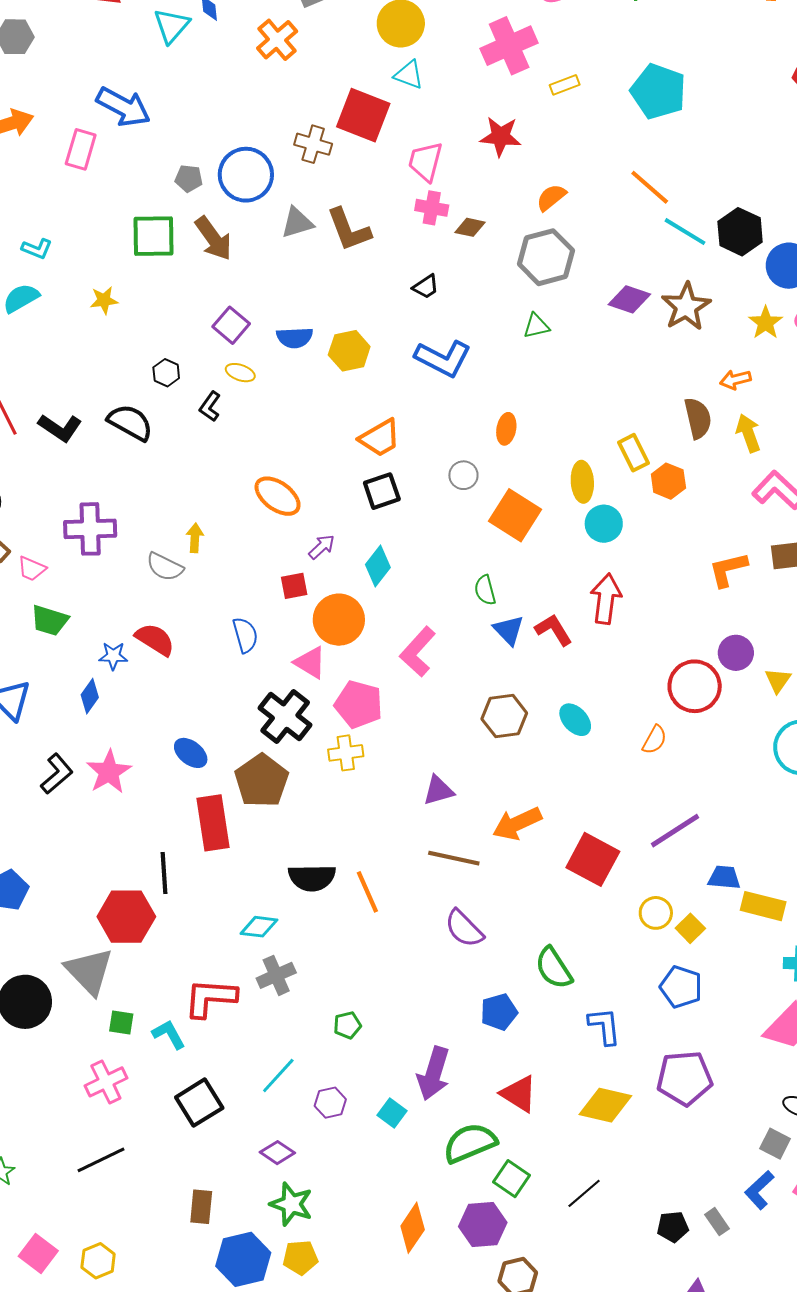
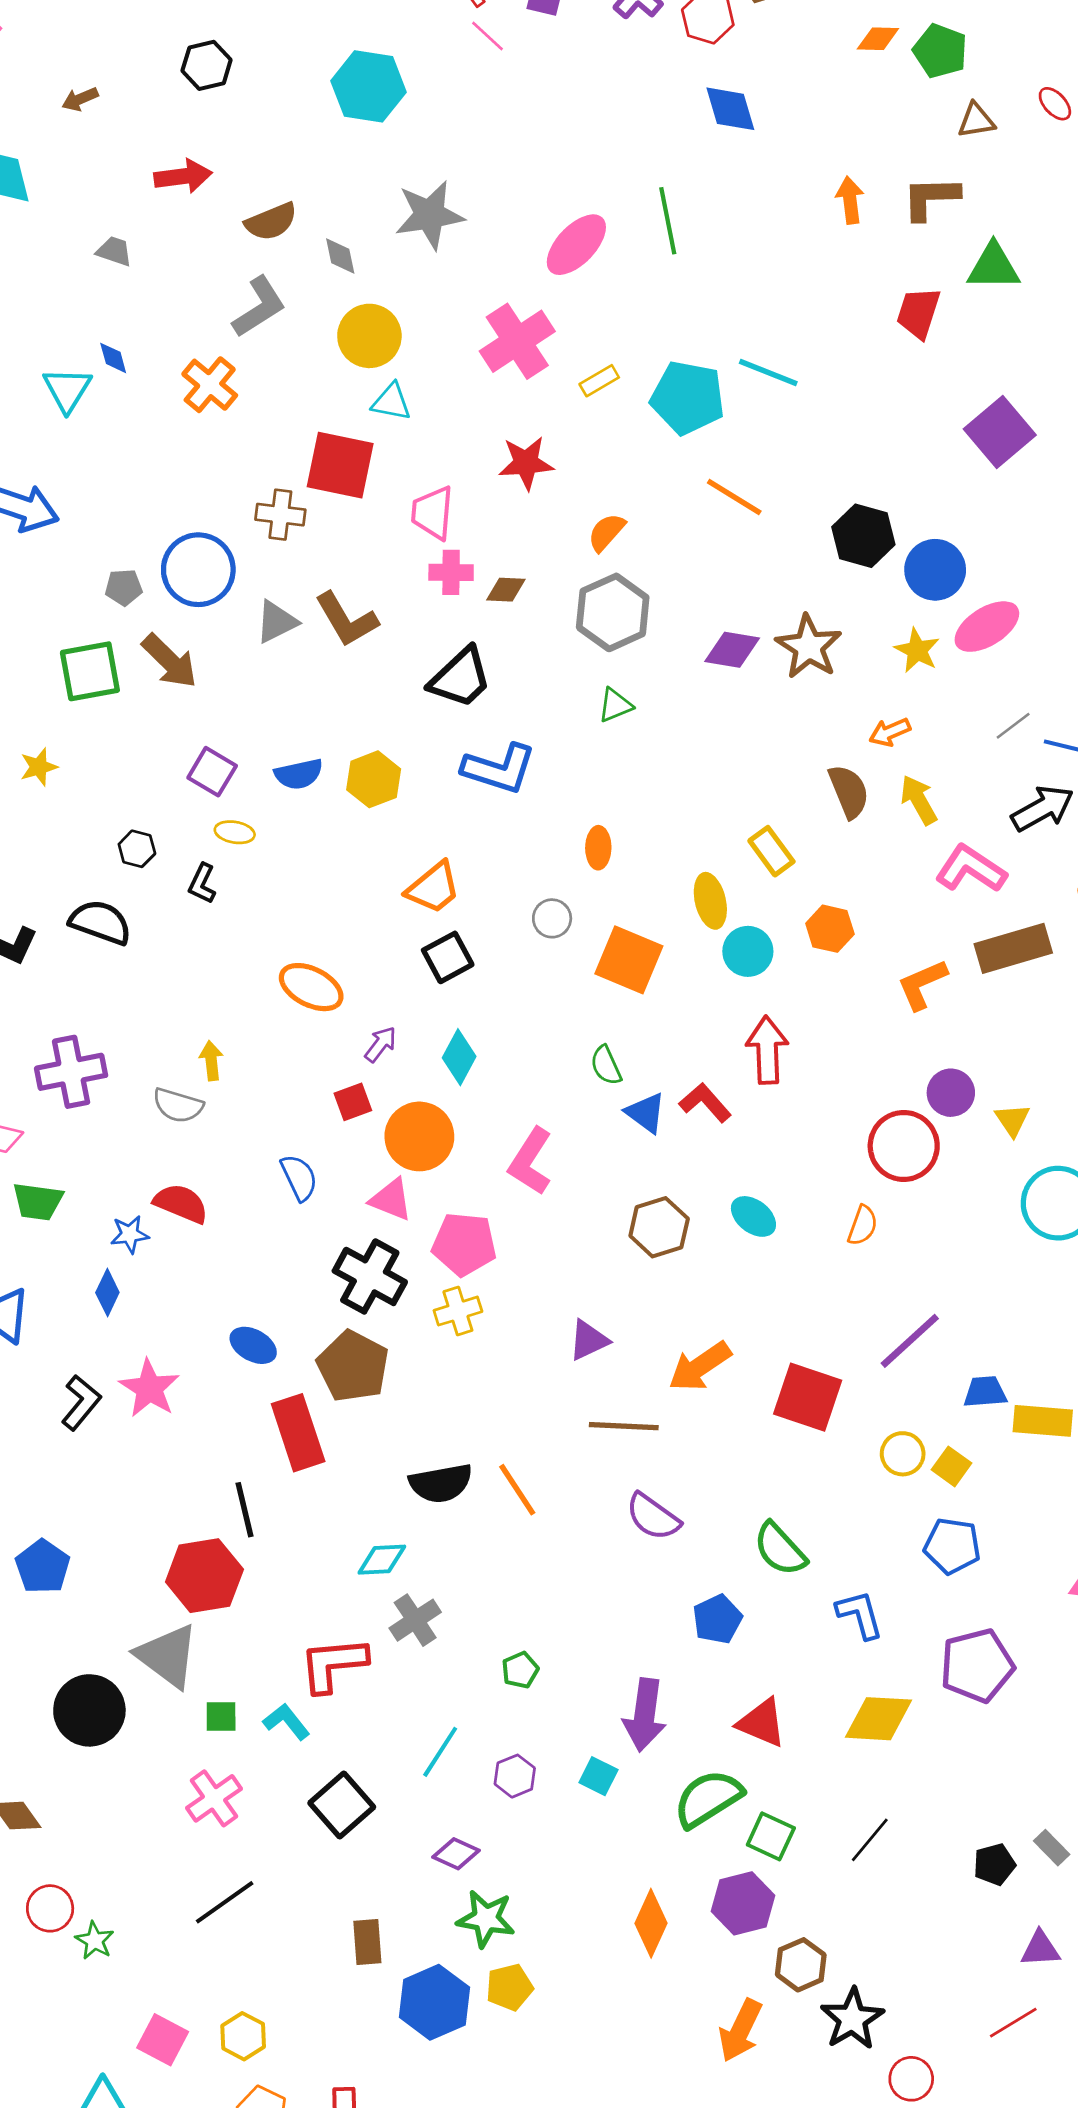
cyan pentagon: (658, 91) -> (688, 398), moved
cyan line: (685, 232) -> (768, 373), moved
black trapezoid: (426, 287) -> (460, 678), size x1.8
orange hexagon: (668, 481) -> (830, 929), moved

